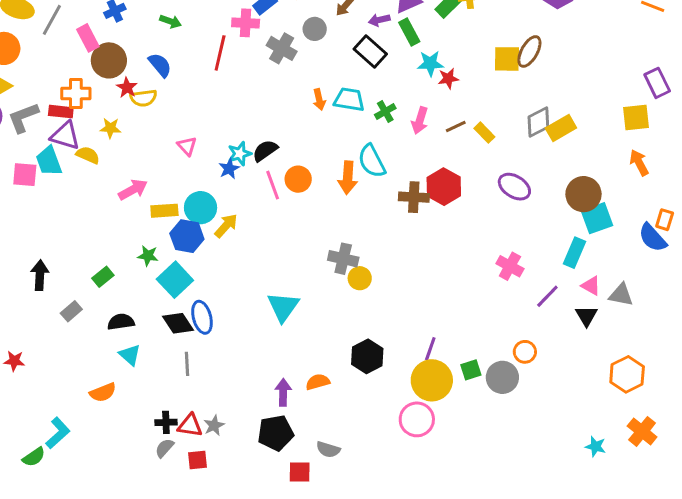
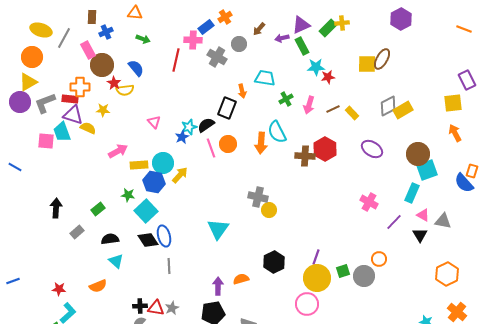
black rectangle: (370, 51) -> (227, 108), moved, turned 70
cyan trapezoid: (349, 100) -> (265, 78), moved
red star: (14, 361) -> (59, 289), moved
gray line: (187, 364) -> (169, 266), moved

